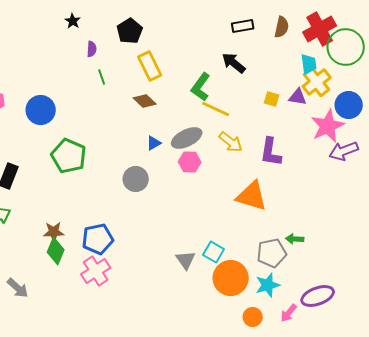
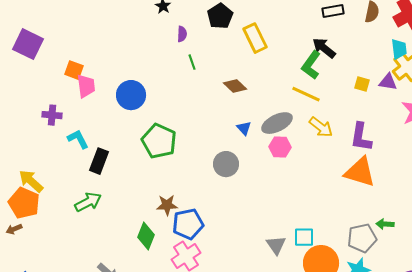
yellow rectangle: (150, 66) -> (255, 38), moved
green L-shape: (201, 87) -> (311, 65), moved
blue triangle: (154, 143) -> (244, 128), turned -42
orange triangle: (252, 196) -> (360, 172), moved
brown star: (54, 232) -> (167, 205), moved
cyan square: (214, 252) -> (304, 237), turned -30

